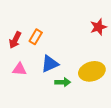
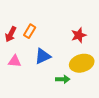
red star: (98, 27) -> (79, 35), moved
green arrow: (63, 82) -> (63, 79), moved

